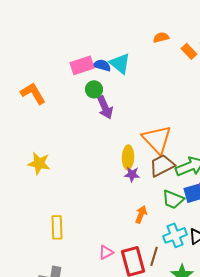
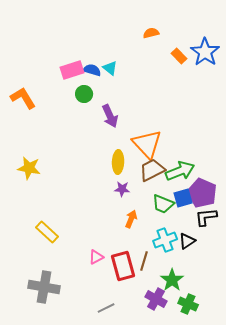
orange semicircle: (161, 37) -> (151, 33), moved
cyan triangle: (120, 63) -> (110, 68), size x0.7
purple arrow: (105, 107) -> (110, 116), moved
purple star: (132, 174) -> (122, 189), moved
yellow rectangle: (57, 227) -> (47, 232), turned -45

